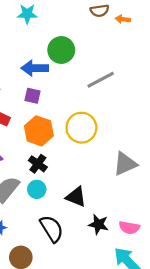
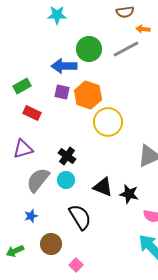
orange arrow: (123, 19) -> (143, 29), moved
gray line: (101, 80) -> (126, 49), moved
orange hexagon: (39, 131) -> (88, 95), moved
black star: (98, 224) -> (129, 194), moved

